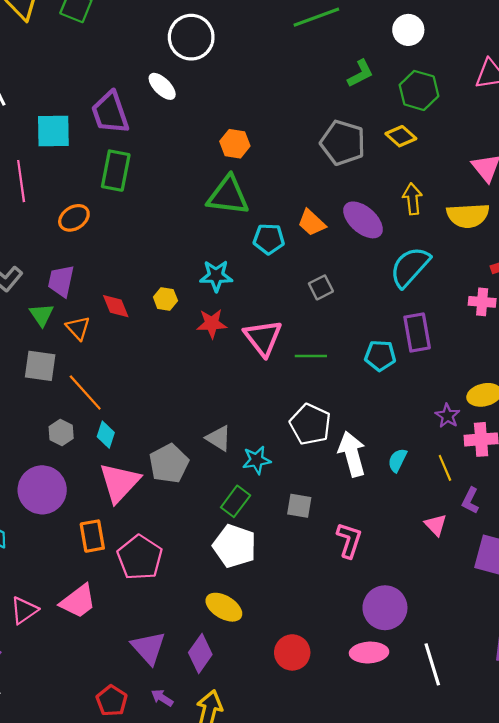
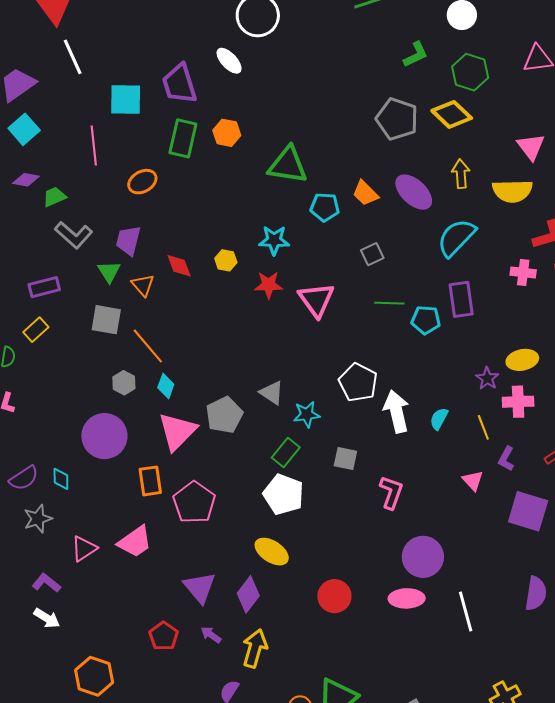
yellow diamond: (401, 136) -> (452, 114), size x1.4
orange hexagon: (235, 144) -> (227, 133), moved
green line: (311, 356) -> (389, 303), moved

